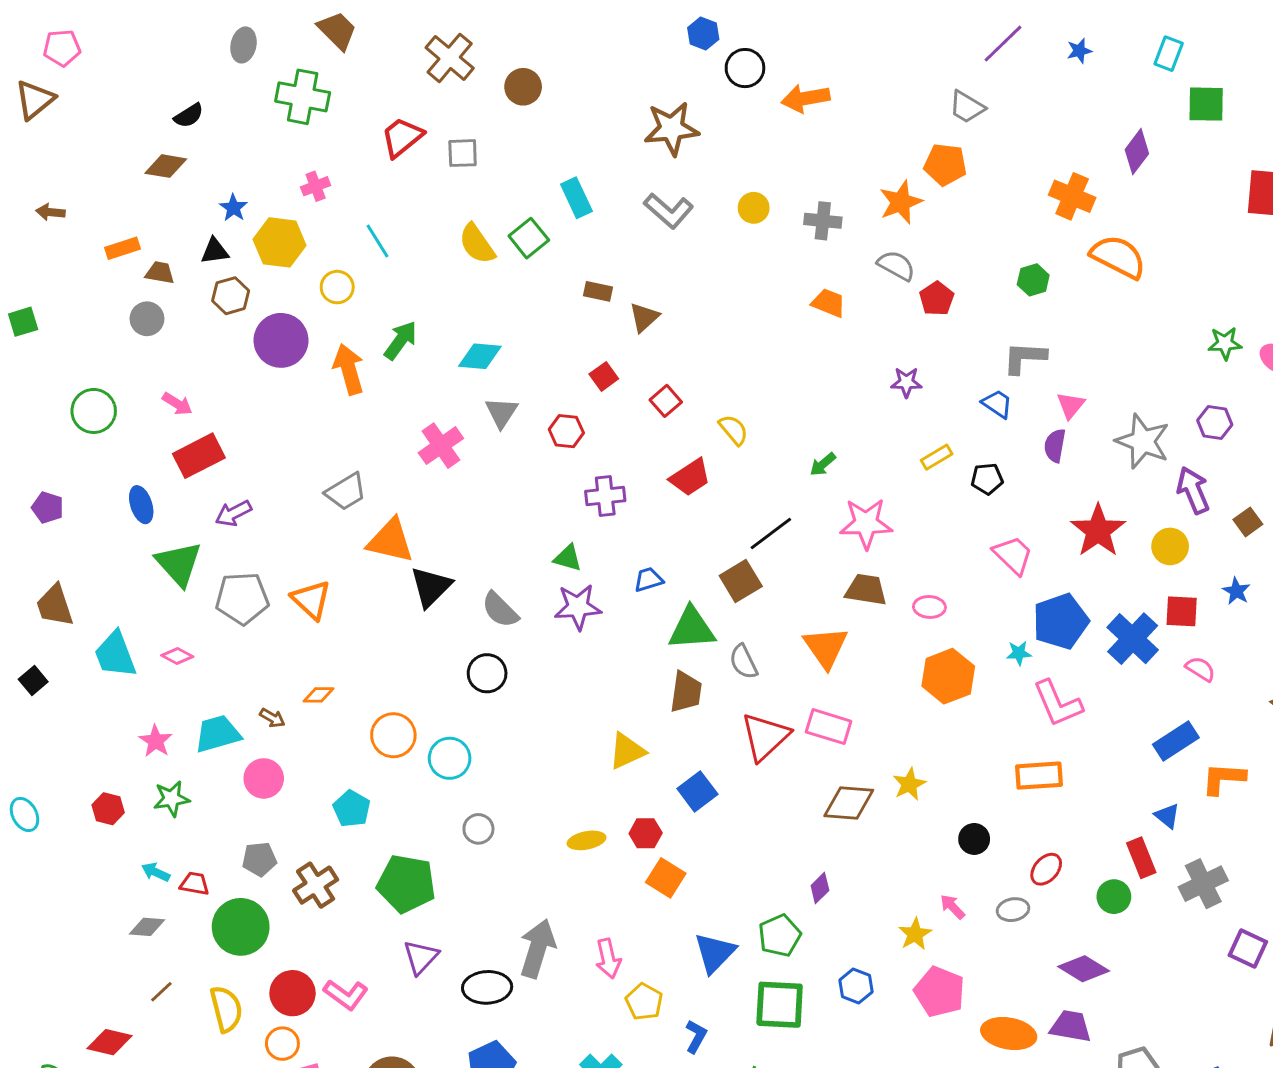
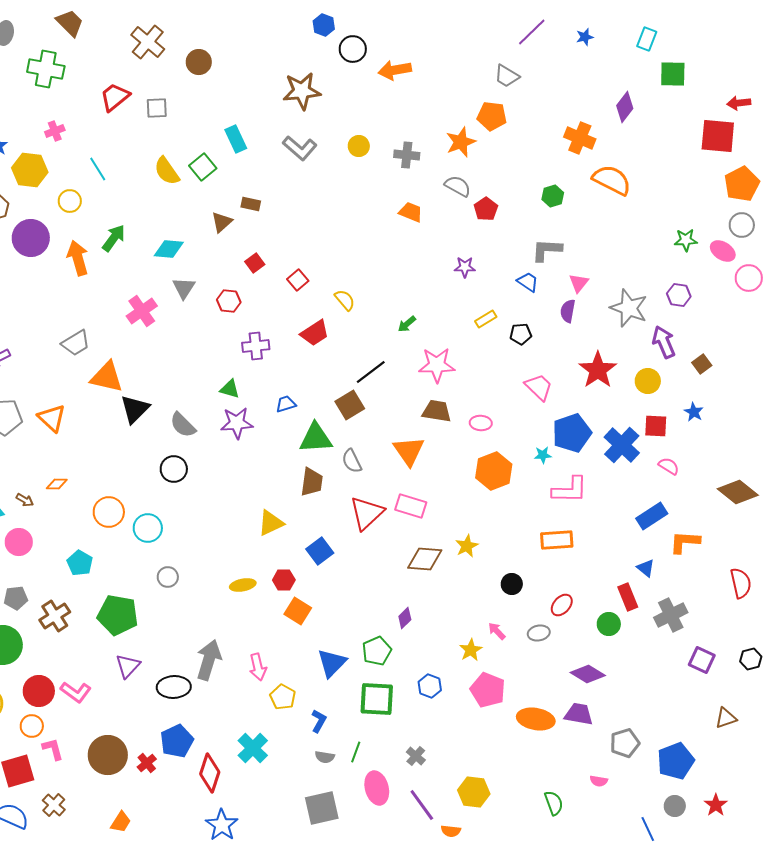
brown triangle: (644, 317) -> (222, 222), moved
pink L-shape: (1058, 704) -> (570, 490), turned -66

